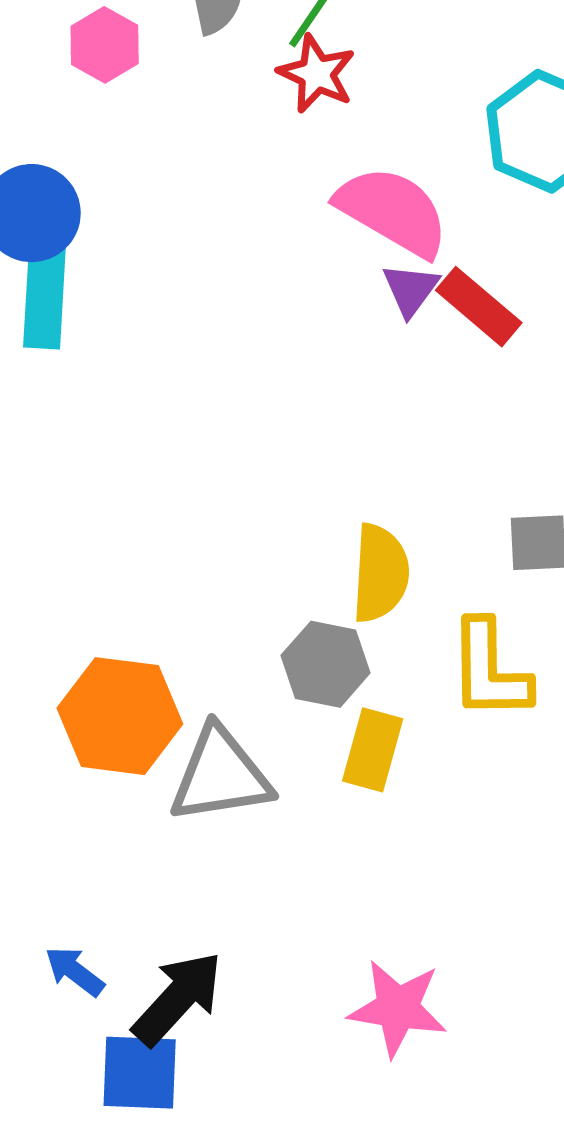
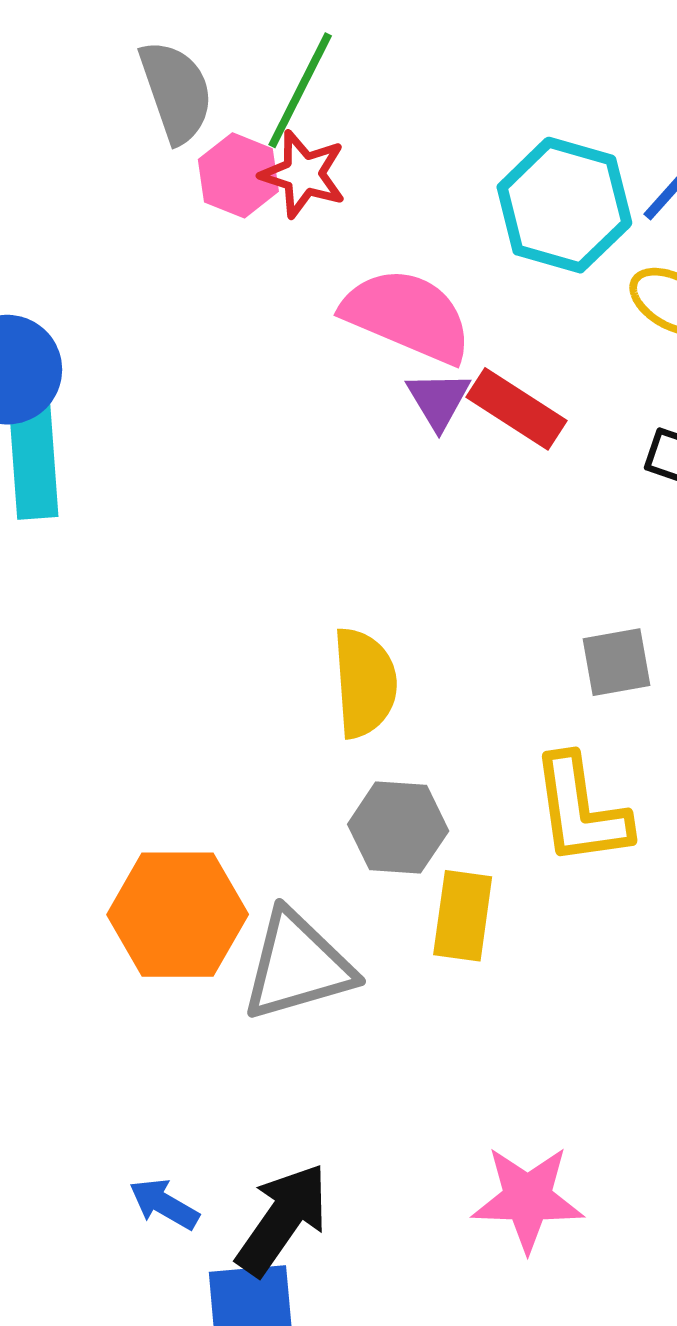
pink hexagon: (105, 45) -> (238, 175), moved
yellow semicircle: (380, 573) -> (365, 683), moved

